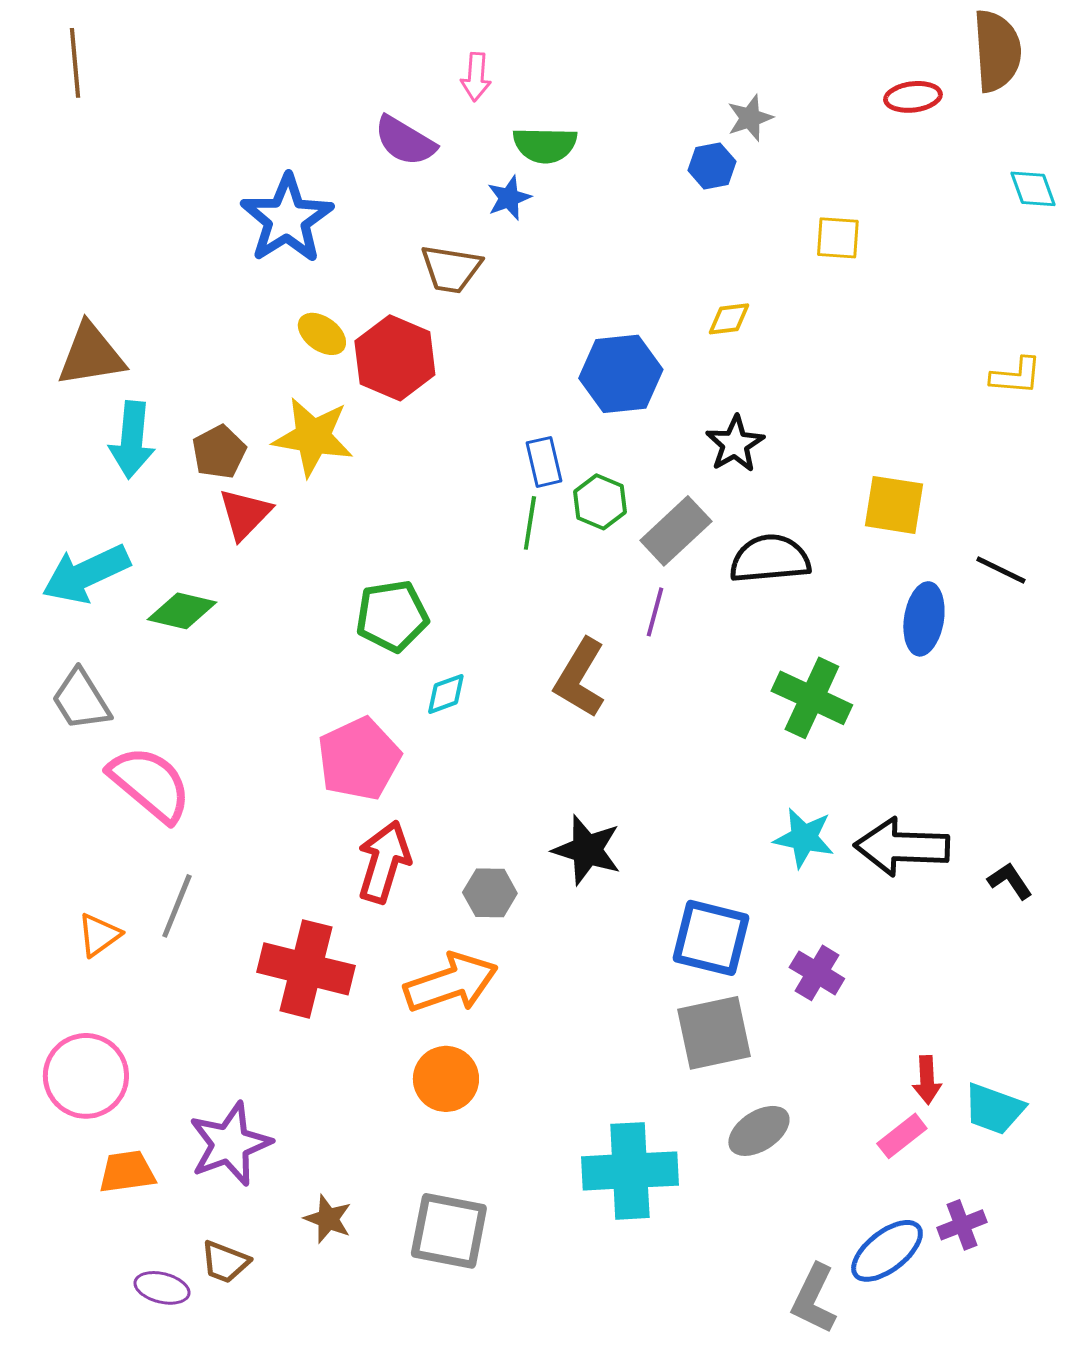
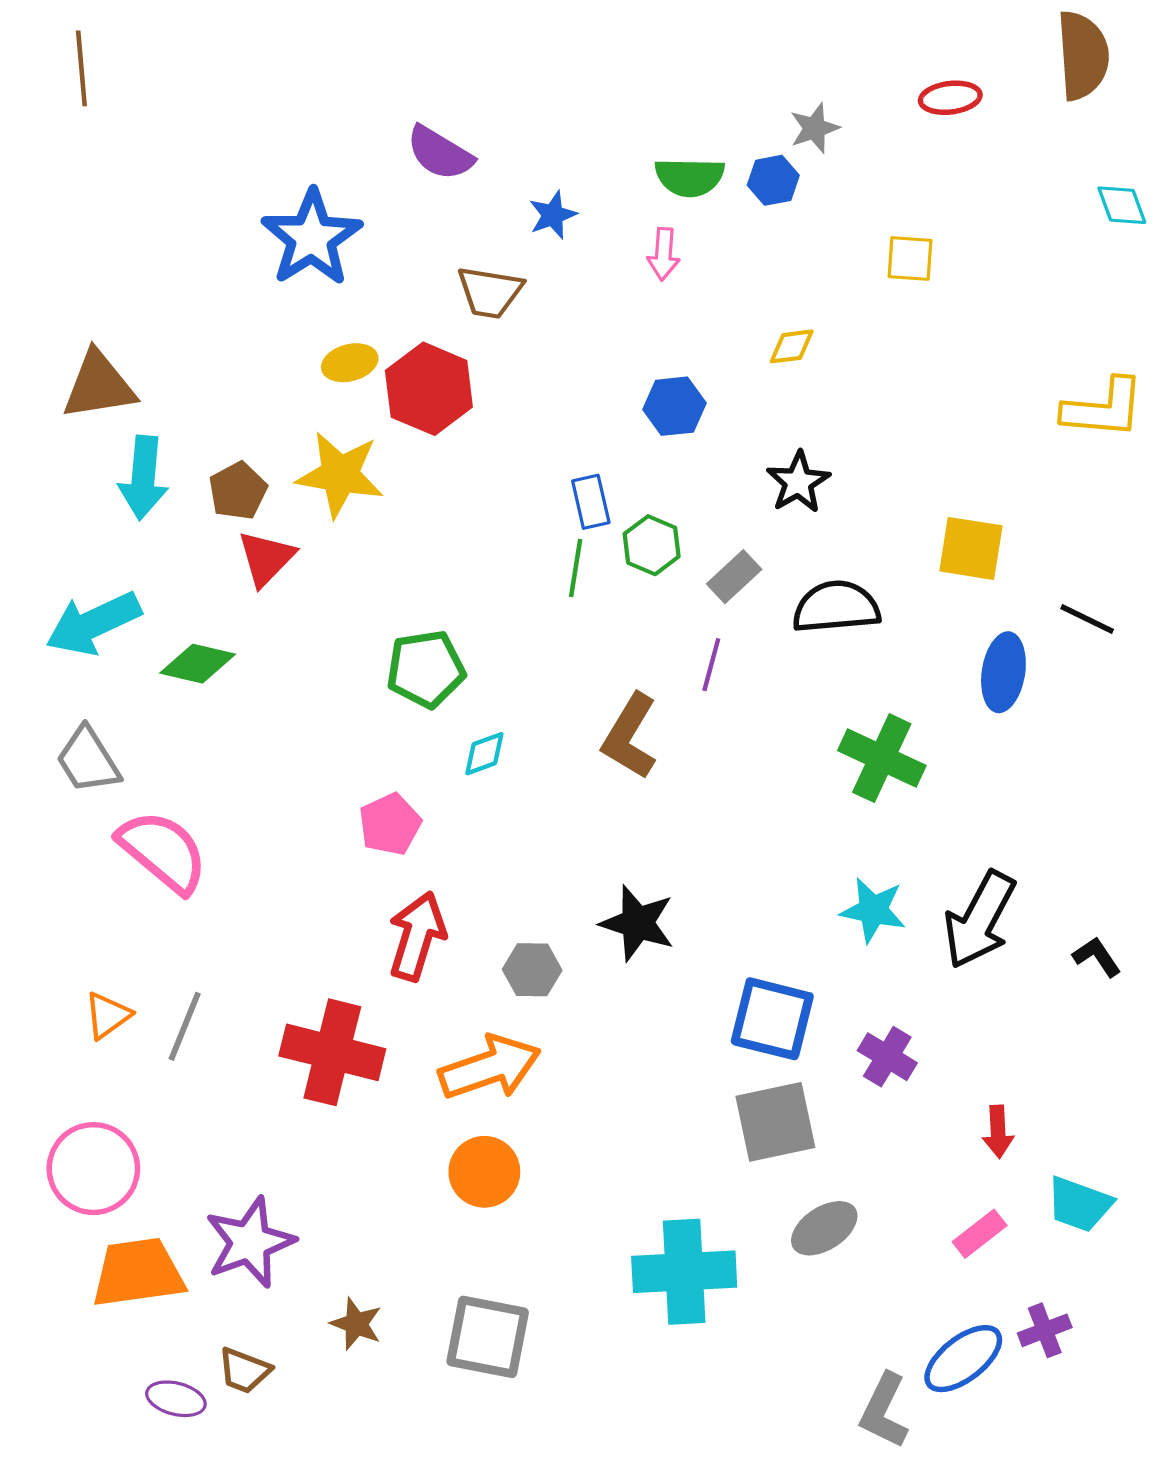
pink arrow: (476, 77) -> (664, 254), moved
red ellipse: (913, 97) -> (950, 98), moved
green semicircle: (545, 145) -> (690, 177), moved
yellow ellipse: (322, 334) -> (350, 363), turned -51
blue hexagon: (621, 374) -> (674, 406), size x0.7
yellow L-shape: (1016, 376) -> (1103, 408), size x1.5
gray rectangle: (676, 531) -> (734, 577), size x0.7
pink pentagon: (359, 759) -> (390, 824), size x0.7
black arrow: (902, 847) -> (980, 920), turned -64
gray line: (177, 906) -> (185, 1026), moved
red arrow: (927, 1080) -> (998, 1132), moved
orange trapezoid: (127, 1172) -> (138, 1273), size x1.5

